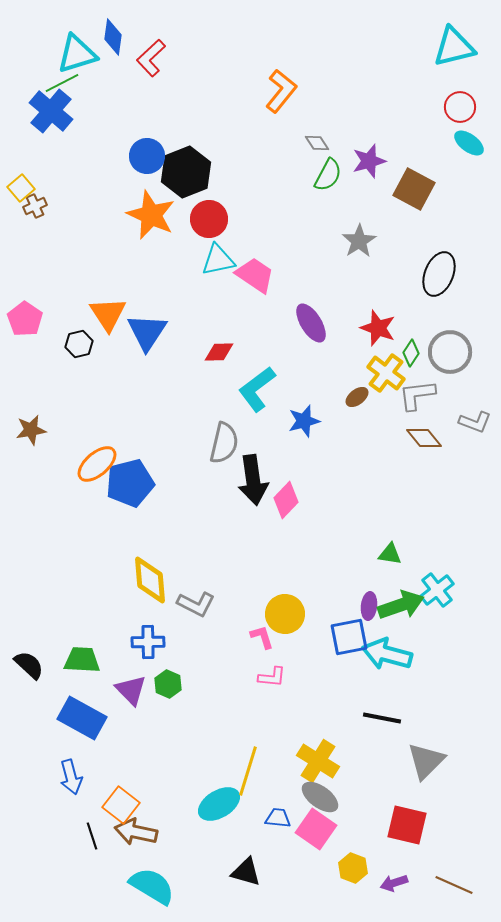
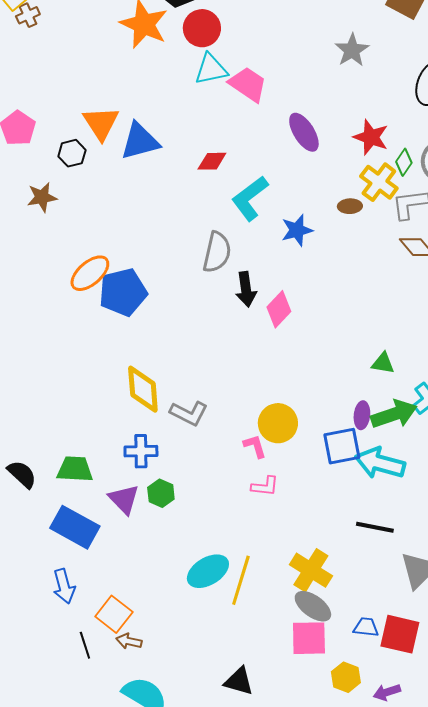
blue triangle: (147, 332) -> (140, 141), turned 42
brown ellipse: (357, 397) -> (350, 206), turned 35
brown star: (31, 430) -> (42, 197), moved
black arrow: (253, 480) -> (246, 289), size x0.7
cyan ellipse: (219, 804) -> (208, 571), moved
blue trapezoid: (278, 818) -> (366, 627), moved
pink square: (316, 829) -> (309, 638), turned -36
brown arrow: (136, 832) -> (129, 641), size x0.6

